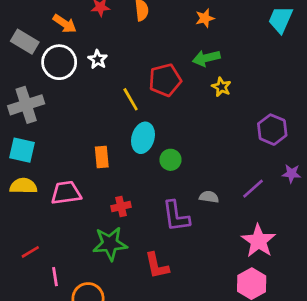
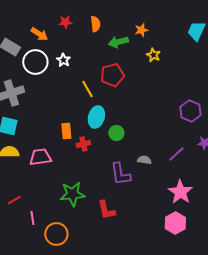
green arrow: (206, 58) -> (118, 42), moved
yellow star: (221, 87) -> (153, 55), moved
red cross: (121, 207) -> (83, 144), moved

